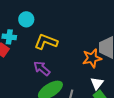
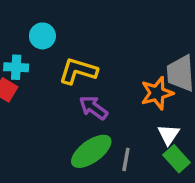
purple arrow: (42, 68) -> (93, 108), moved

